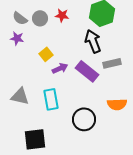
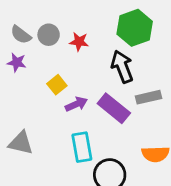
red star: (62, 15) -> (79, 42), moved
cyan rectangle: (51, 99) -> (82, 147), moved

